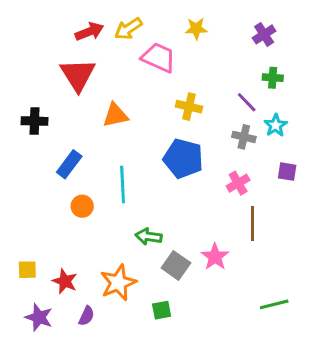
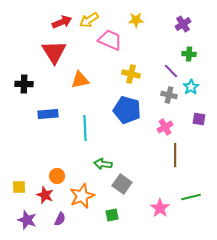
blue rectangle: (69, 164) -> (48, 114), turned 48
orange circle: (82, 206) -> (57, 176), moved
pink star: (215, 257) -> (160, 208), moved
green line: (274, 304) -> (191, 197), moved

